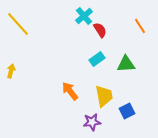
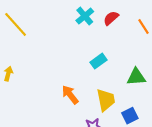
red semicircle: (100, 30) -> (111, 18), moved, turned -98
green triangle: (126, 64) -> (136, 77), moved

